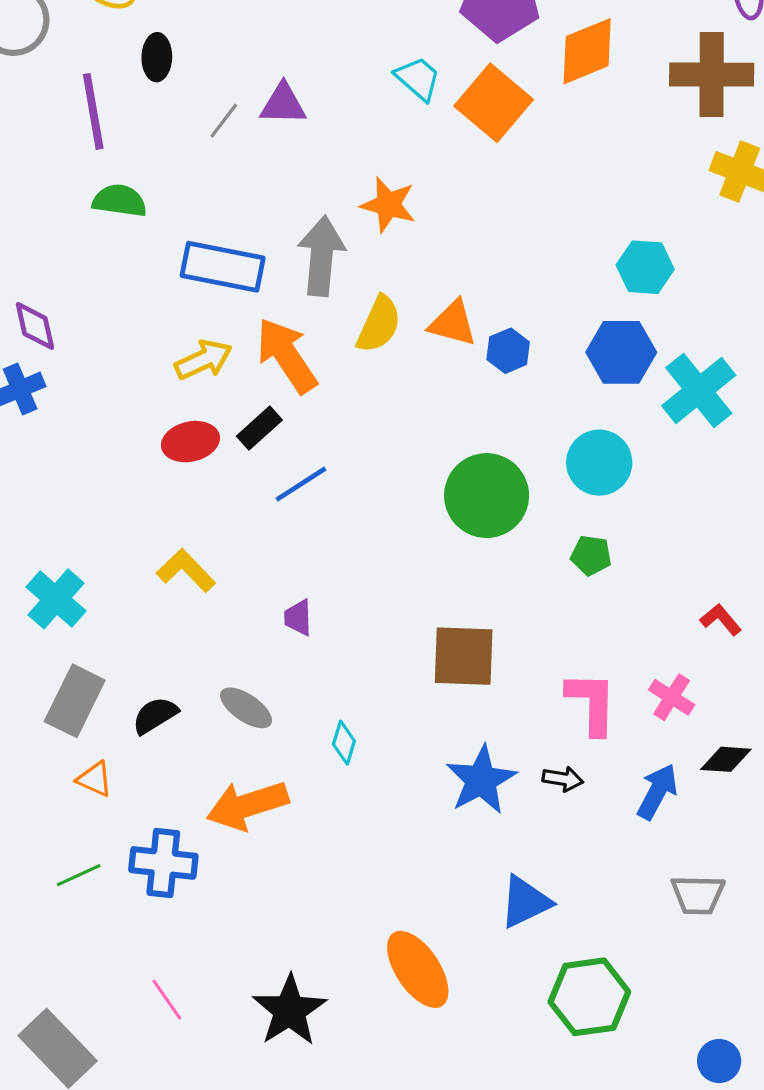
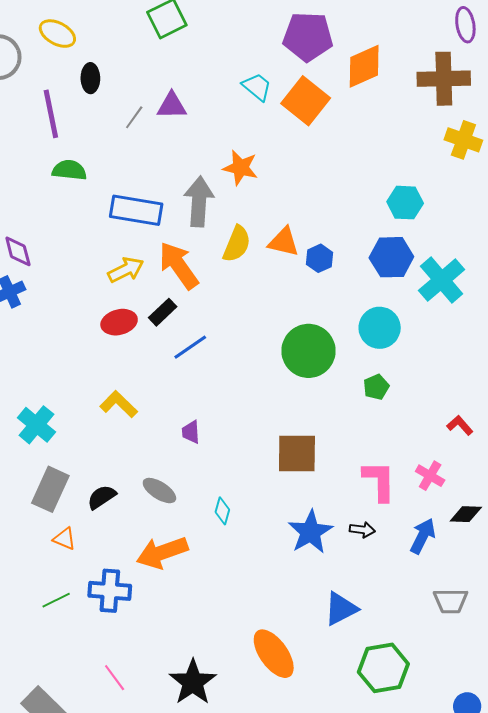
green pentagon: (591, 555) -> (376, 387), turned -30

